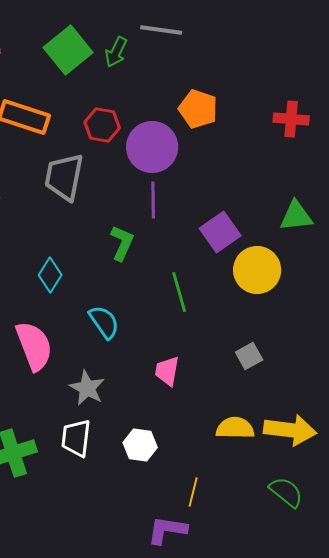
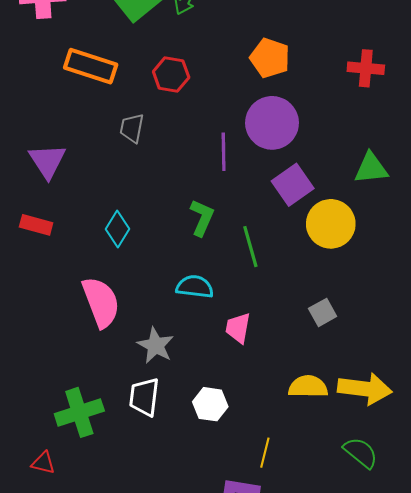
purple circle: (152, 147) -> (272, 123), moved
gray trapezoid: (64, 177) -> (132, 128), size x0.6
green L-shape: (122, 243) -> (202, 218), moved
cyan semicircle: (104, 322) -> (195, 287), moved, turned -48

